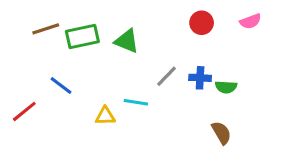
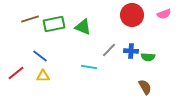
red circle: (202, 23) -> (132, 15), size x1.5
yellow triangle: (105, 116) -> (43, 76), moved

